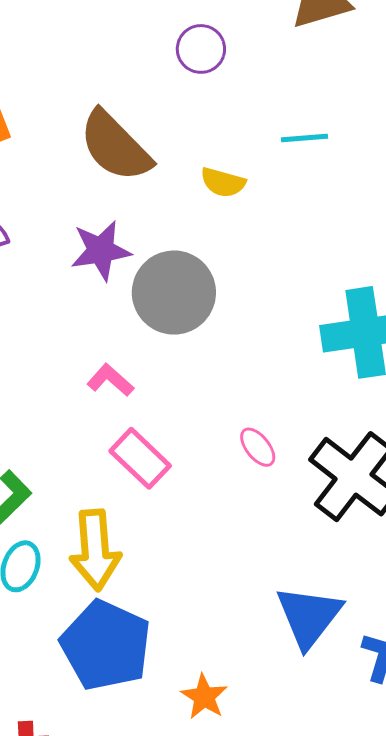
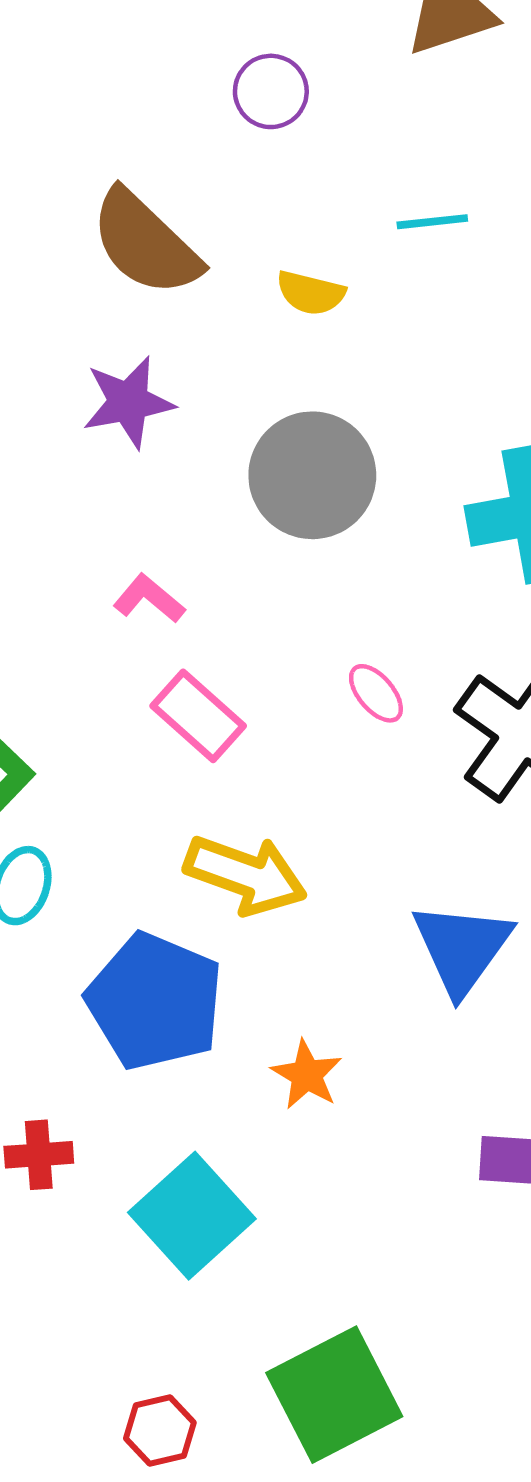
gray circle: (174, 293) -> (312, 475), moved
yellow arrow: (95, 550) -> (246, 875), moved, turned -64

